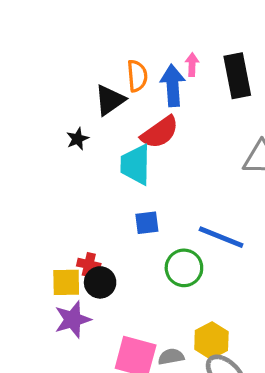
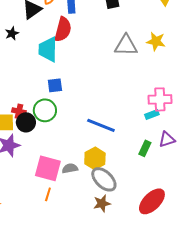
red semicircle: (160, 132) -> (63, 29), turned -40
blue line: (221, 237) -> (101, 125), moved
green circle: (184, 268) -> (45, 110), moved

